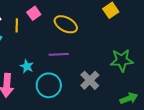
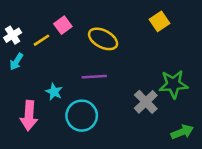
yellow line: (17, 25) -> (41, 40), turned 56
gray cross: (90, 80) -> (146, 102), moved

